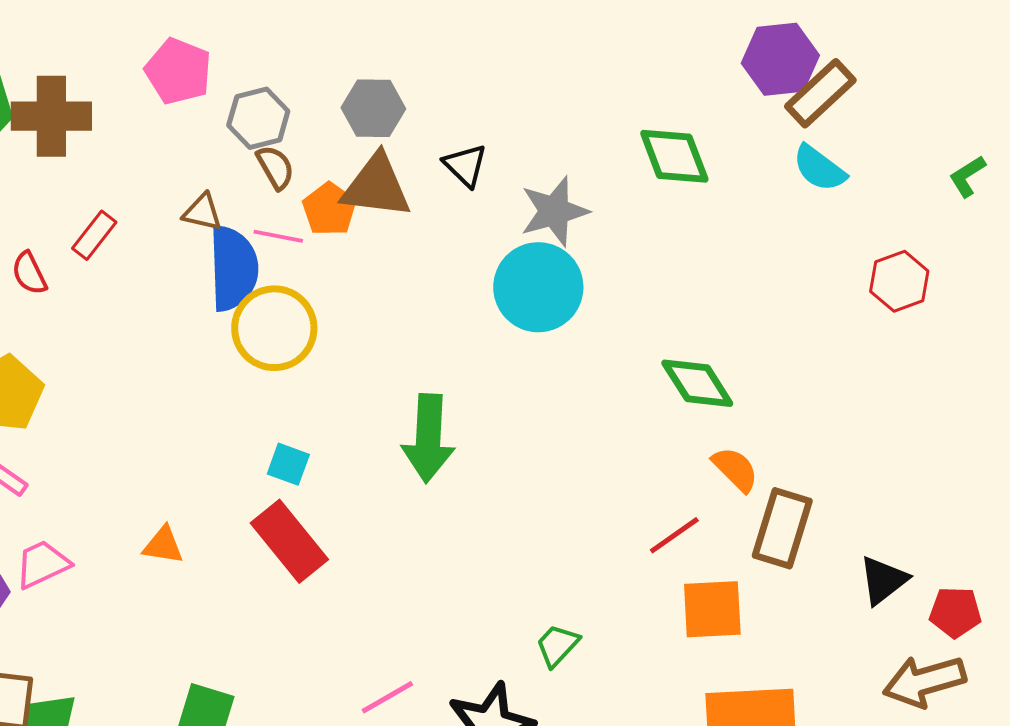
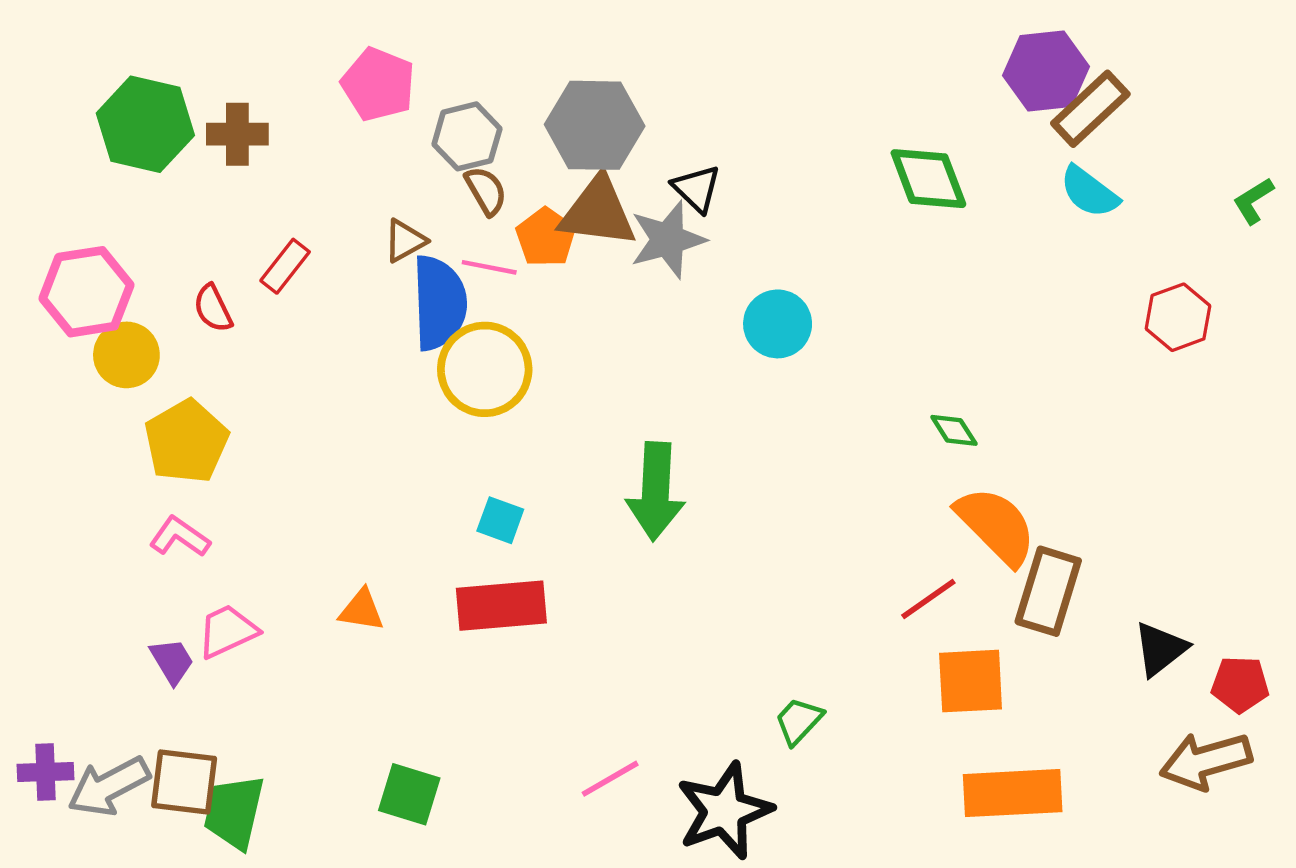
gray hexagon: (373, 108) -> (595, 125), size x1.4
brown cross: (51, 116) -> (237, 134), size x0.7
gray star: (554, 211) -> (668, 240), moved
brown triangle: (202, 212) -> (405, 241), turned -42
cyan circle: (538, 287) -> (778, 324), size x0.7
green diamond: (697, 383) -> (954, 430), size x0.6
orange semicircle: (735, 469) -> (996, 526), size x1.6
red rectangle: (289, 541) -> (501, 606), turned -56

